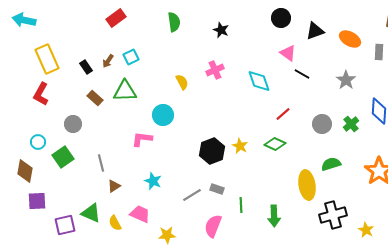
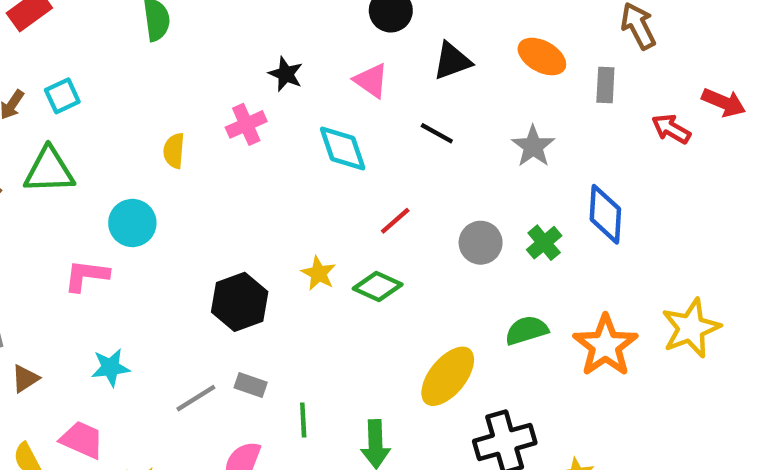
black star: (221, 30) -> (286, 74), moved
black triangle: (315, 31) -> (452, 61), moved
pink triangle: (288, 53) -> (371, 81), moved
yellow semicircle: (182, 82) -> (174, 151), turned -147
yellow star: (240, 146) -> (319, 273), moved
green semicircle: (331, 164) -> (527, 330), moved
cyan star: (153, 181) -> (110, 368), turned -30
yellow ellipse: (307, 185) -> (448, 376), turned 48

